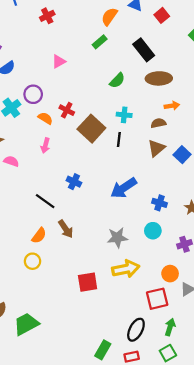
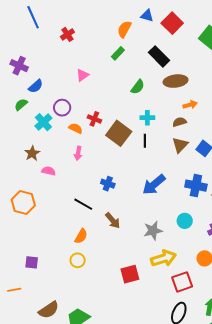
red square: (162, 15) -> (172, 23), size x1.5
blue cross: (160, 203) -> (196, 186), moved, size x1.5
brown arrow: (66, 229) -> (113, 221), moved
red square: (157, 299) -> (182, 282), moved

